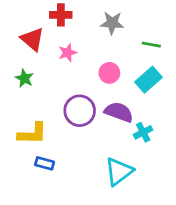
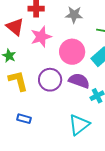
pink star: (68, 53) -> (41, 37), size x1.5
pink circle: (109, 73) -> (72, 52), size x1.6
yellow L-shape: (32, 134) -> (18, 81), moved, turned -105

